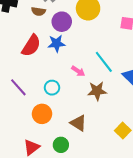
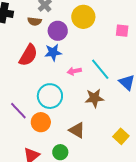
pink arrow: (78, 71) -> (74, 71), moved, turned 136
purple line: (18, 87) -> (18, 111), moved
cyan circle: (52, 88) -> (50, 96), size x1.6

